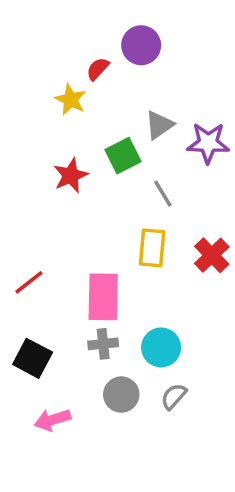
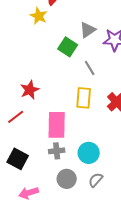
green square: (123, 156) -> (68, 47), turned -30
red star: (71, 176) -> (30, 90), moved

